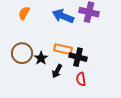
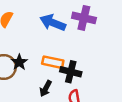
black star: (41, 58) -> (19, 62), moved

